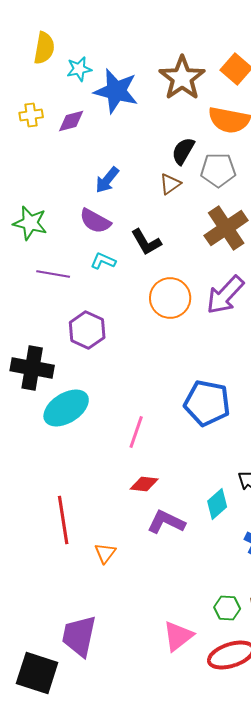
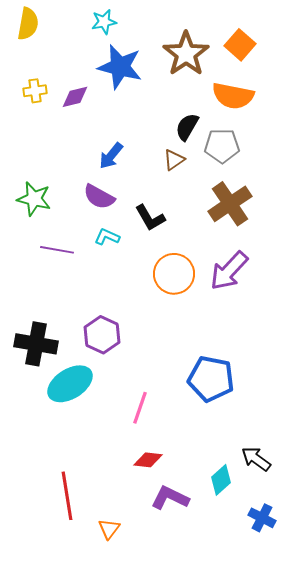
yellow semicircle: (44, 48) -> (28, 24), moved
cyan star: (79, 69) -> (104, 22), moved
purple hexagon: (87, 330) -> (102, 335), moved

